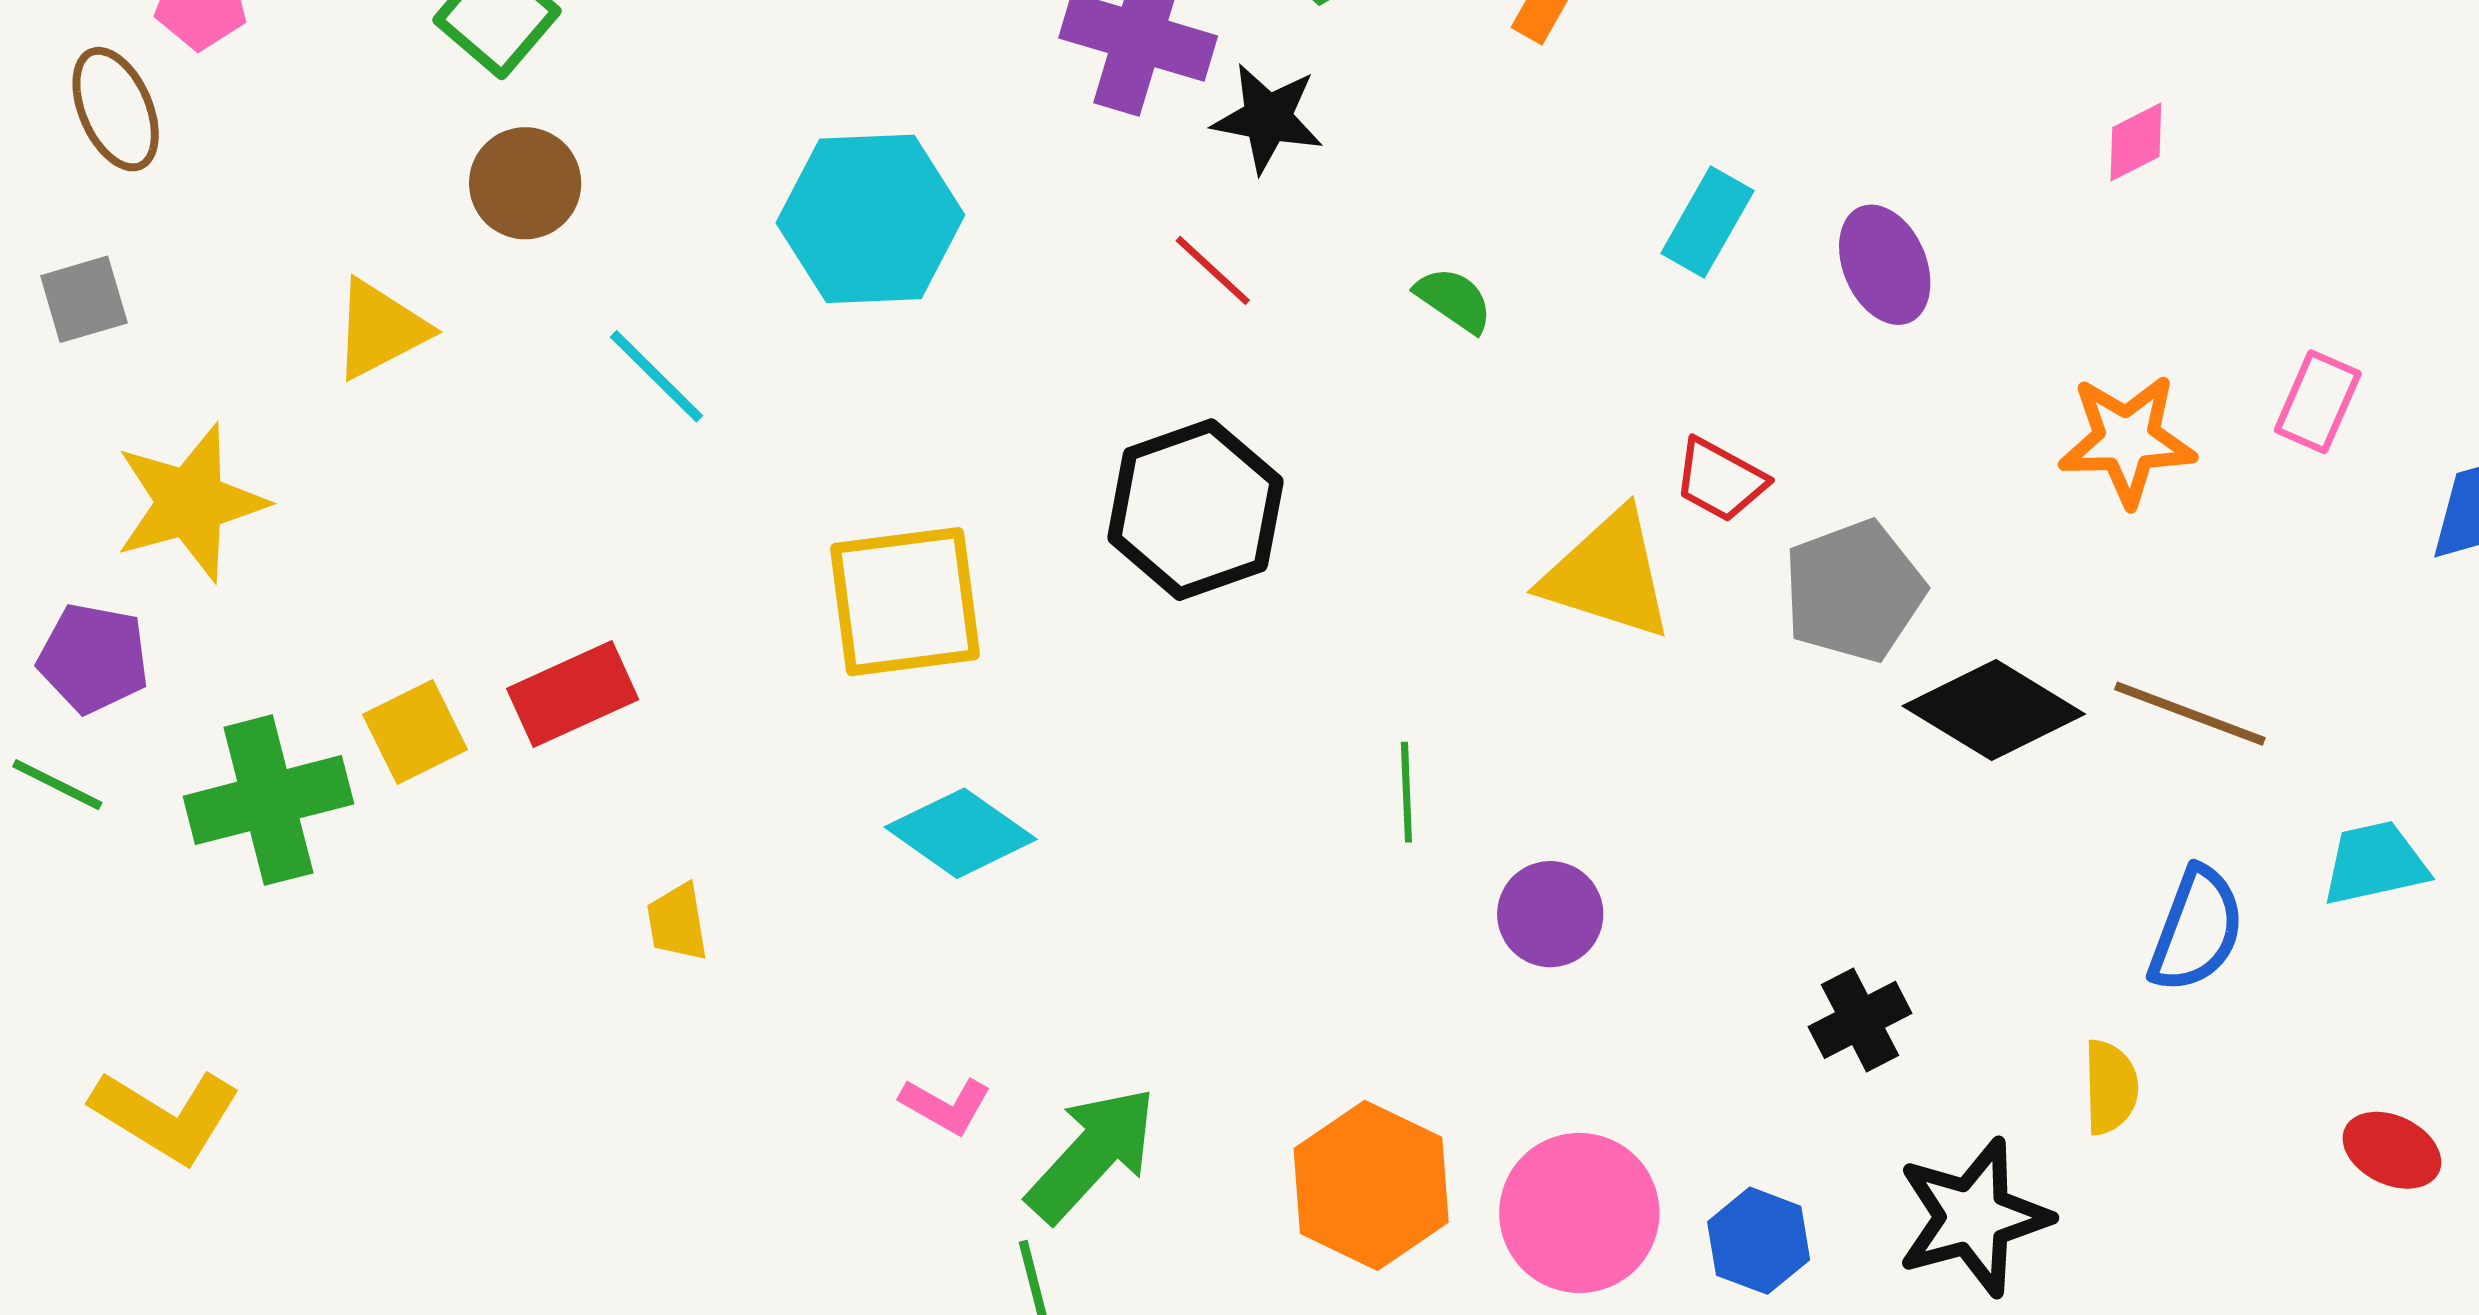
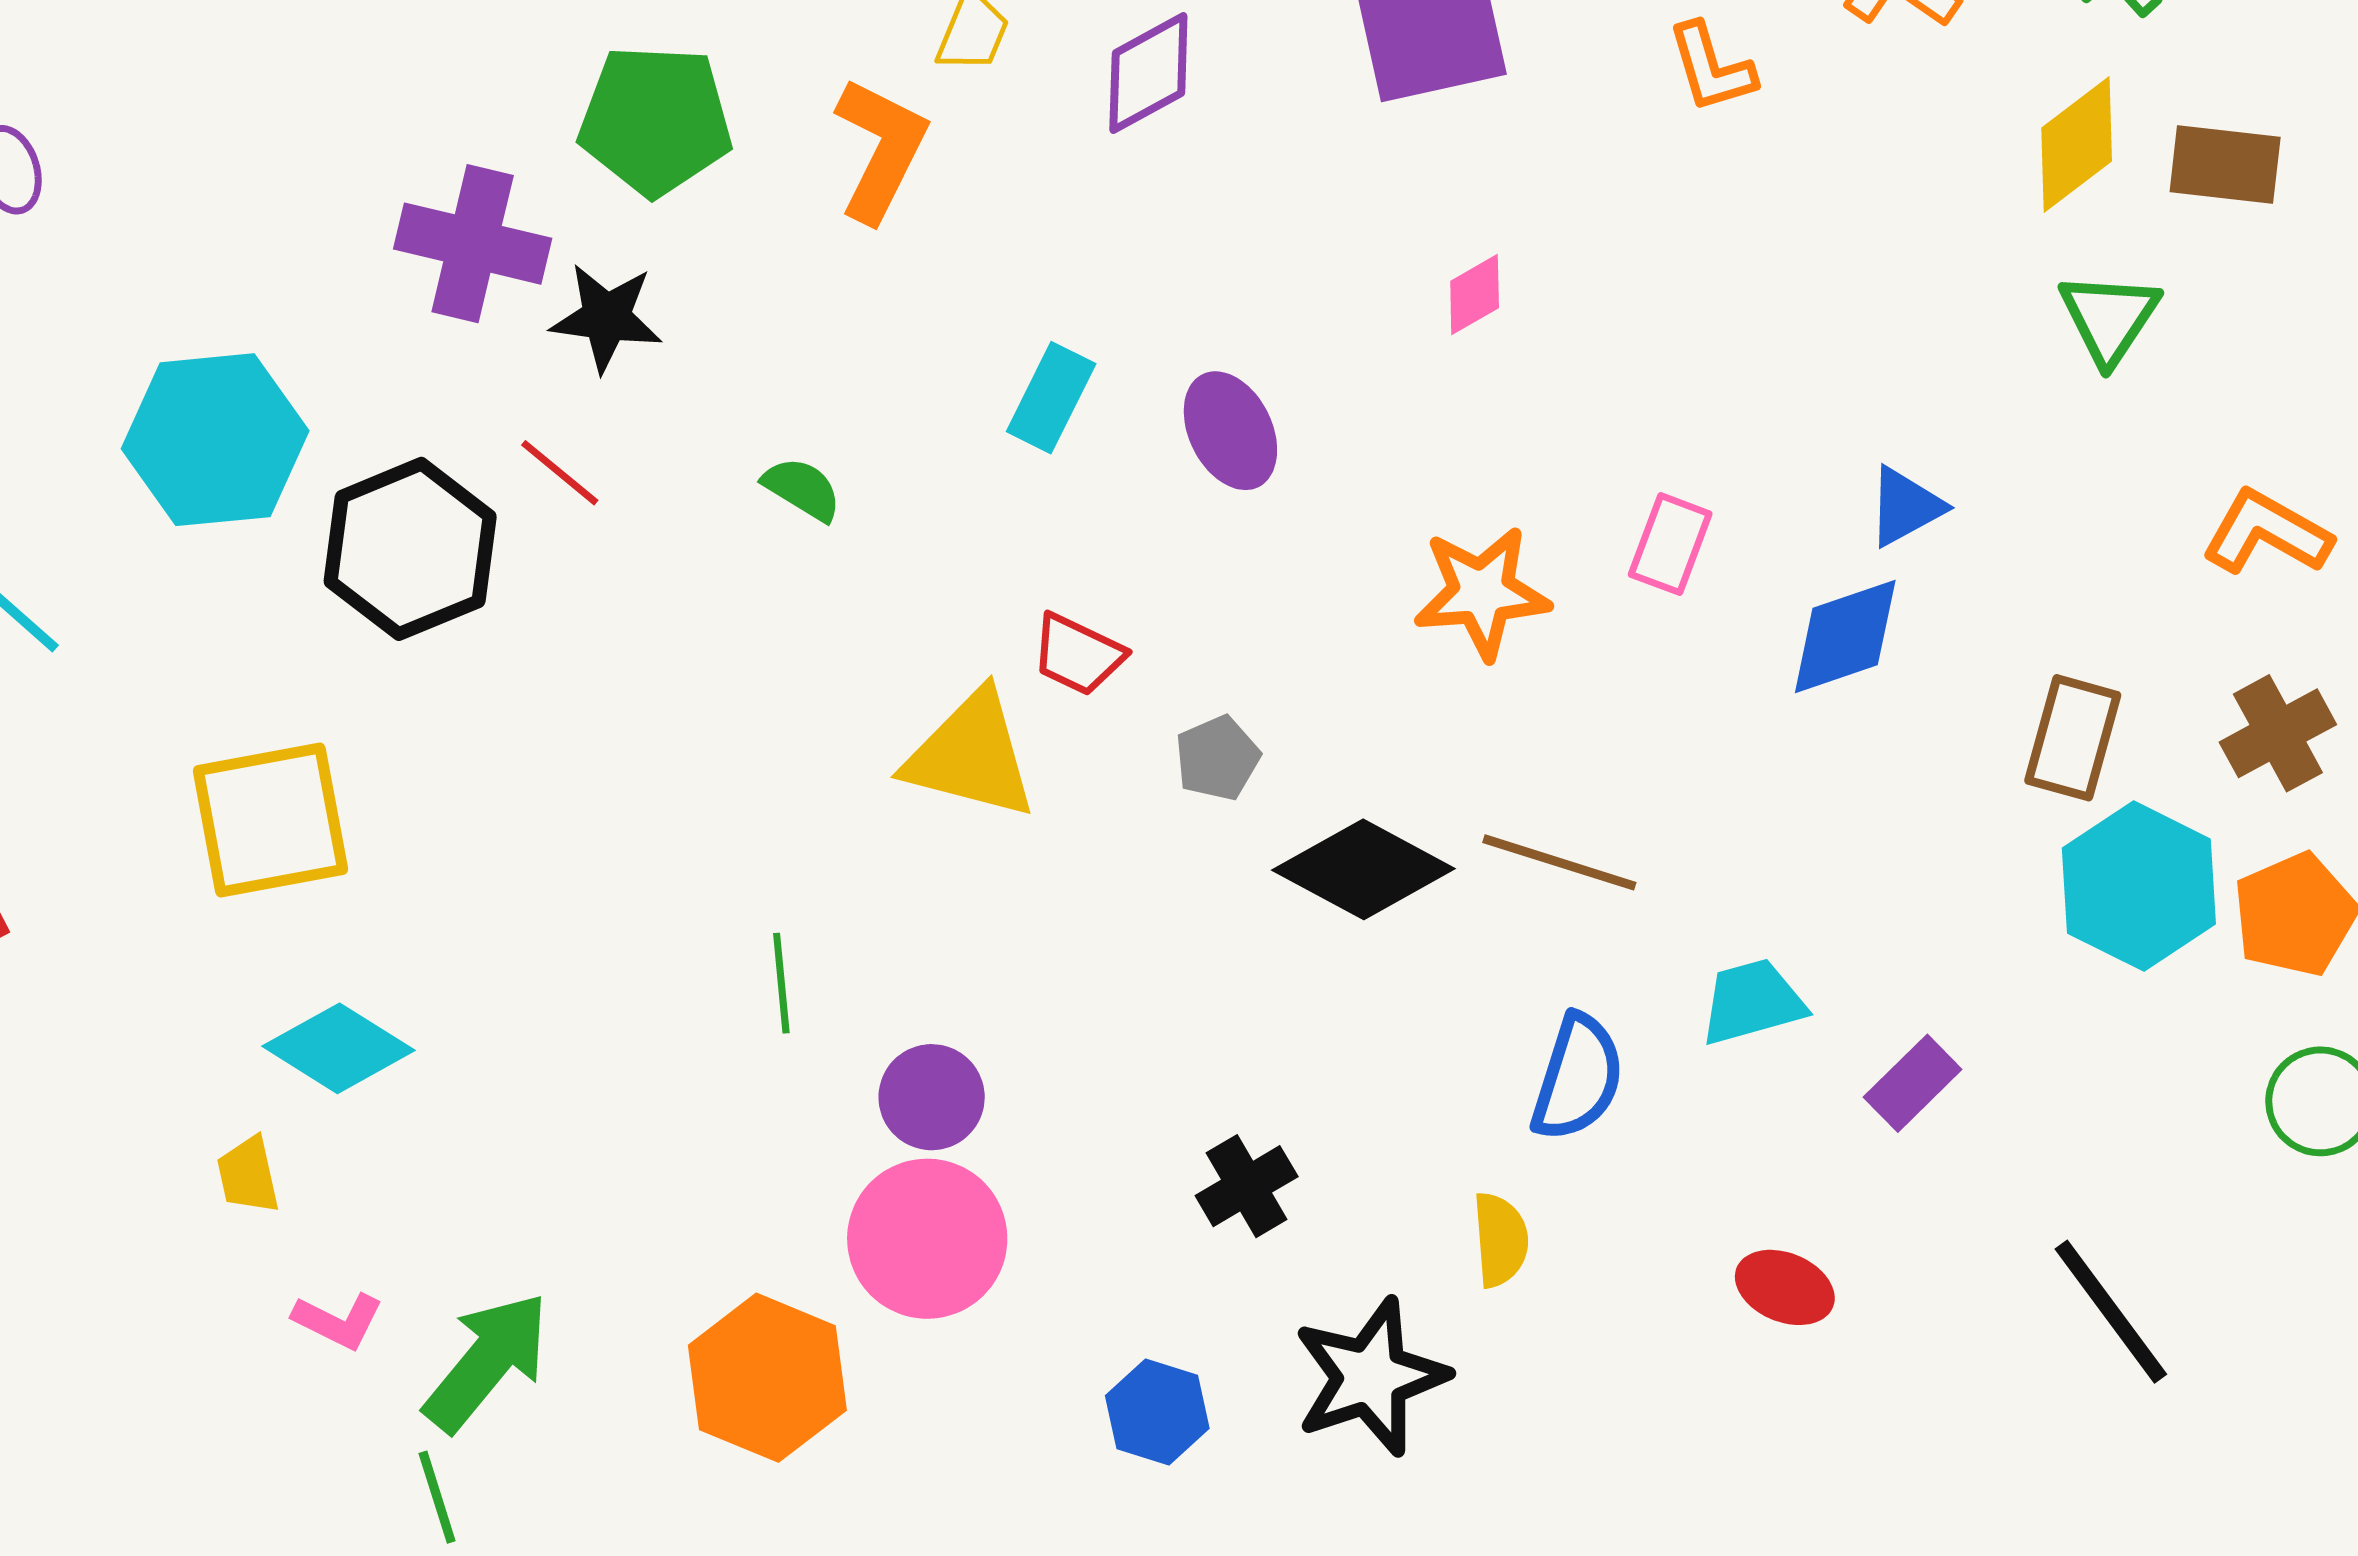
black hexagon: (1195, 510) -> (410, 549), moved
gray pentagon: (1854, 591) -> (1217, 758), size x0.6
yellow trapezoid: (677, 922) -> (248, 1175), moved
pink circle: (1579, 1213) -> (927, 1239), moved

